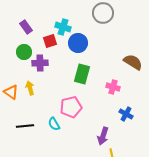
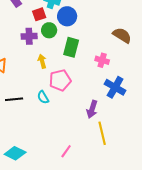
green circle: (24, 52) -> (49, 30), moved
yellow arrow: (30, 88) -> (42, 61), moved
blue cross: (126, 114) -> (115, 87), size x1.5

